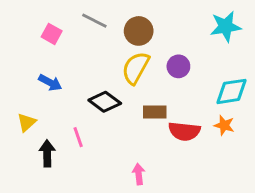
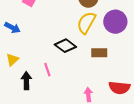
purple circle: (178, 66) -> (115, 22), size x1.5
blue arrow: (50, 83) -> (12, 28), moved
red semicircle: (184, 131) -> (119, 88), moved

